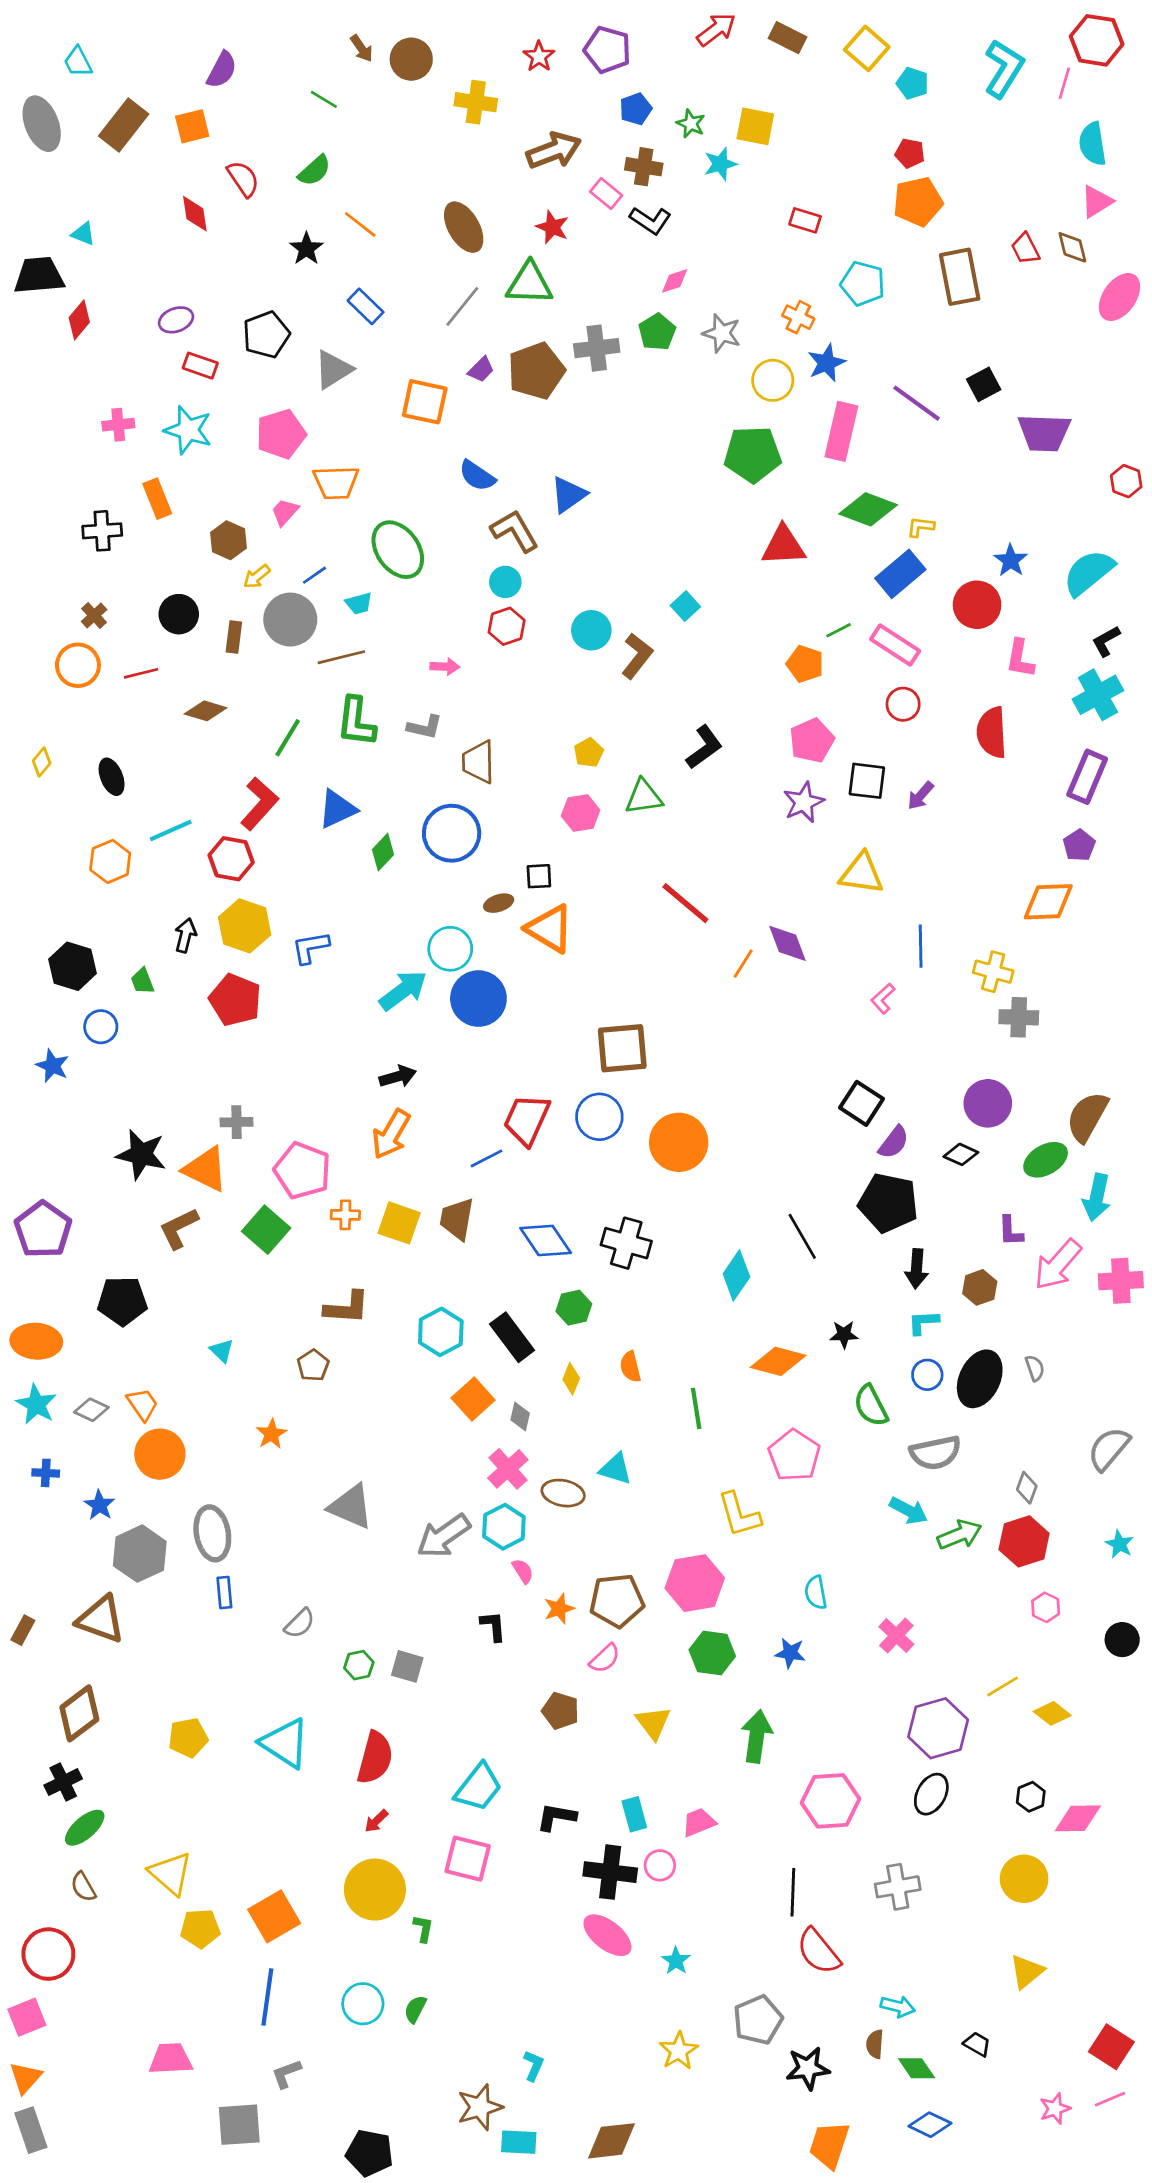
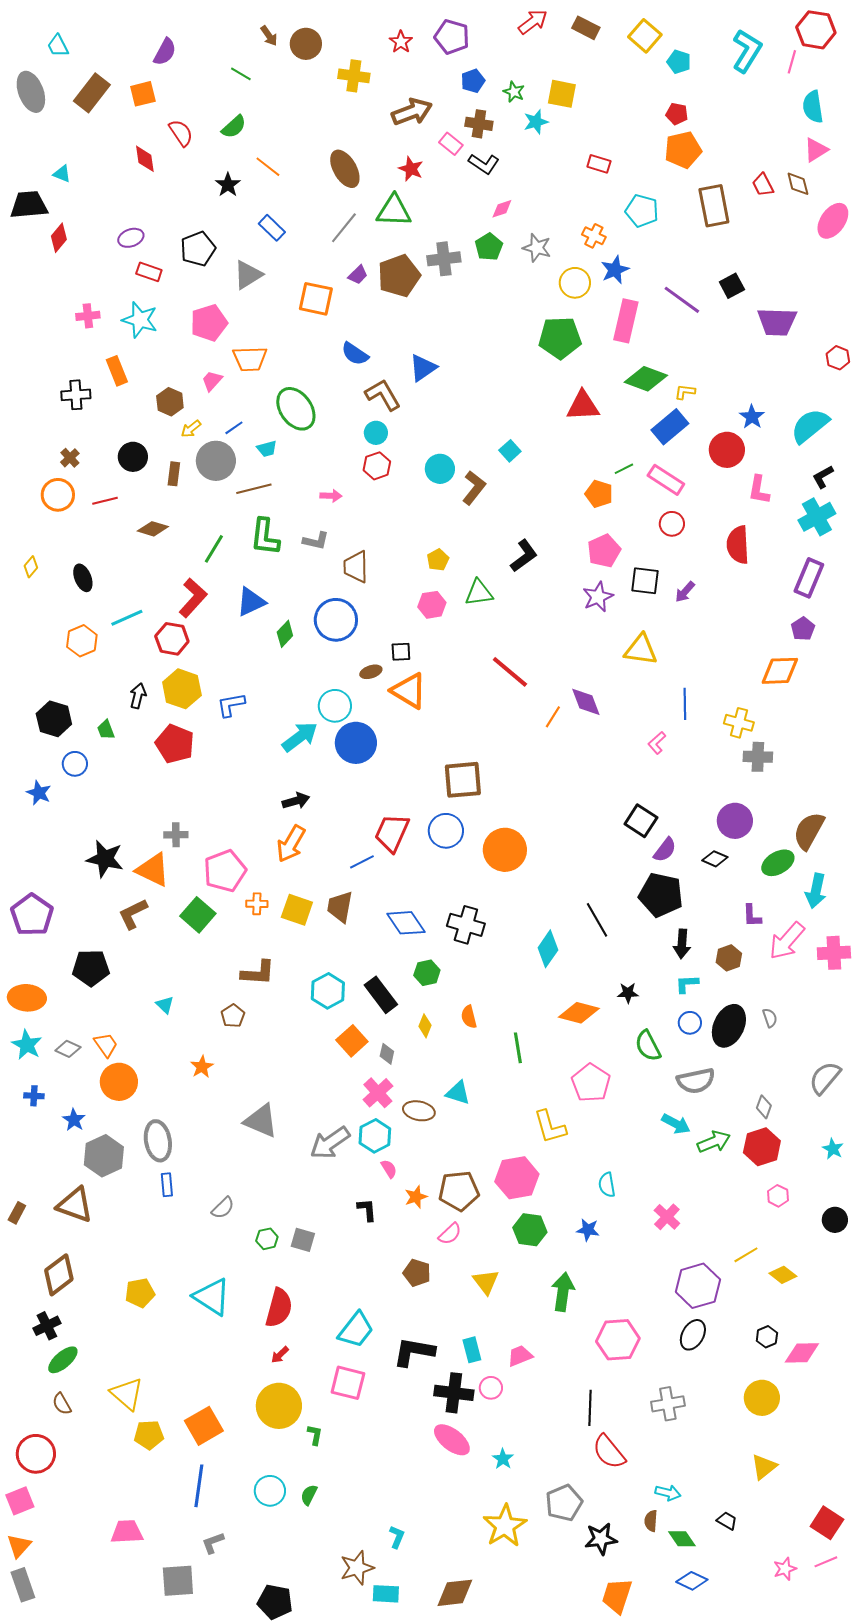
pink pentagon: (302, 1171) -> (225, 871), turned 30
black L-shape: (556, 1817) -> (414, 1352), size x1.4
yellow star: (679, 2051) -> (505, 1526), size x1.5

